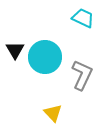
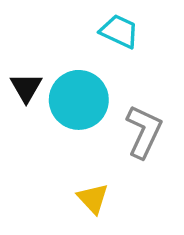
cyan trapezoid: (83, 18) -> (119, 31), moved

